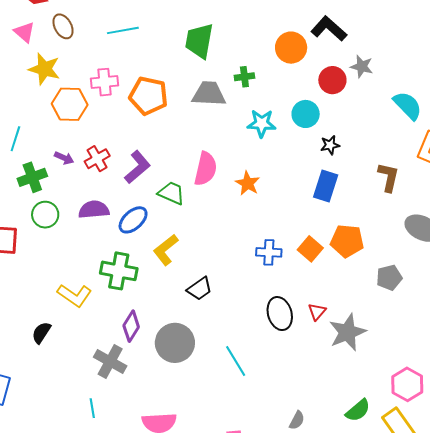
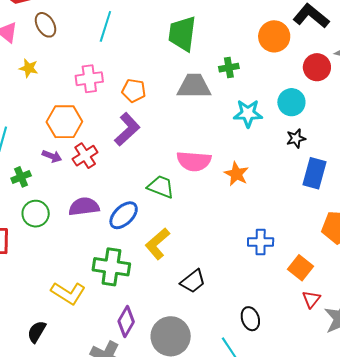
cyan line: (123, 30) -> (105, 26), turned -60
yellow star: (44, 69) -> (29, 68), size x0.6
orange pentagon: (149, 96) -> (134, 91), size x0.6
orange hexagon: (70, 104) -> (64, 122), moved
black star: (330, 145) -> (296, 138), moved
purple L-shape: (138, 167) -> (127, 129), moved
pink semicircle: (206, 169) -> (194, 161), turned 84
green cross: (32, 177) -> (21, 177), size x0.7
orange square: (310, 249) -> (301, 268), moved
black ellipse: (280, 314) -> (250, 319), moved, size x0.7

